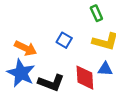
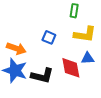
green rectangle: (96, 13) -> (74, 11), turned 40

